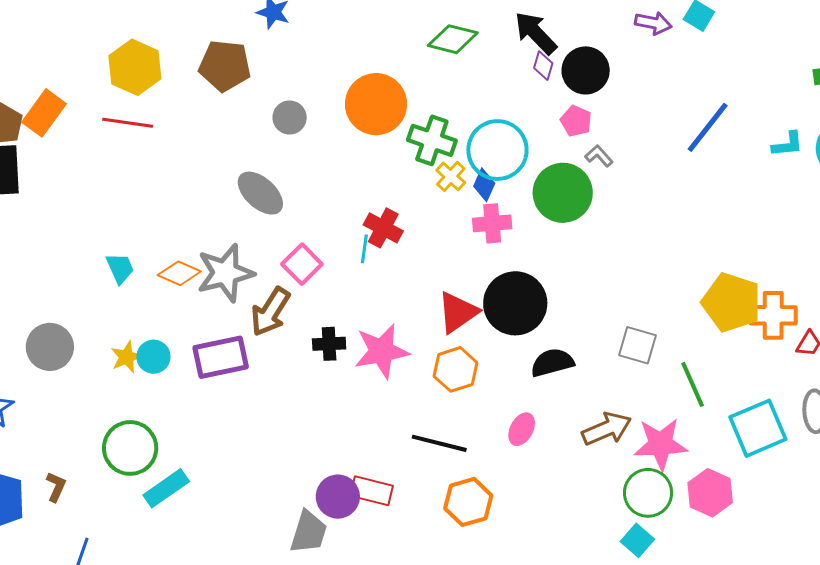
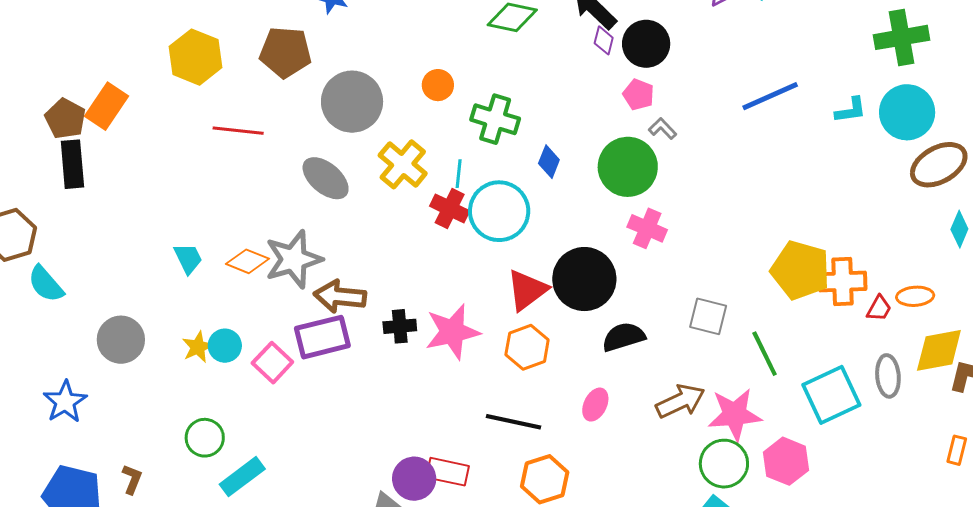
orange circle: (376, 104) -> (438, 85), size x0.5
gray circle: (290, 118) -> (352, 102), size x1.8
red line: (128, 123) -> (238, 131), moved
blue line: (708, 127) -> (770, 96), turned 30
cyan circle: (497, 150) -> (499, 211), moved
yellow cross: (451, 176) -> (403, 164), moved, size x1.6
pink cross: (492, 223) -> (647, 228), moved, turned 30
cyan line: (364, 249) -> (459, 174), moved
pink square: (302, 264) -> (272, 363), moved
brown arrow: (270, 312) -> (340, 296), turned 66
purple rectangle: (221, 357) -> (322, 337), moved
green circle: (130, 448) -> (205, 438), size x0.7

